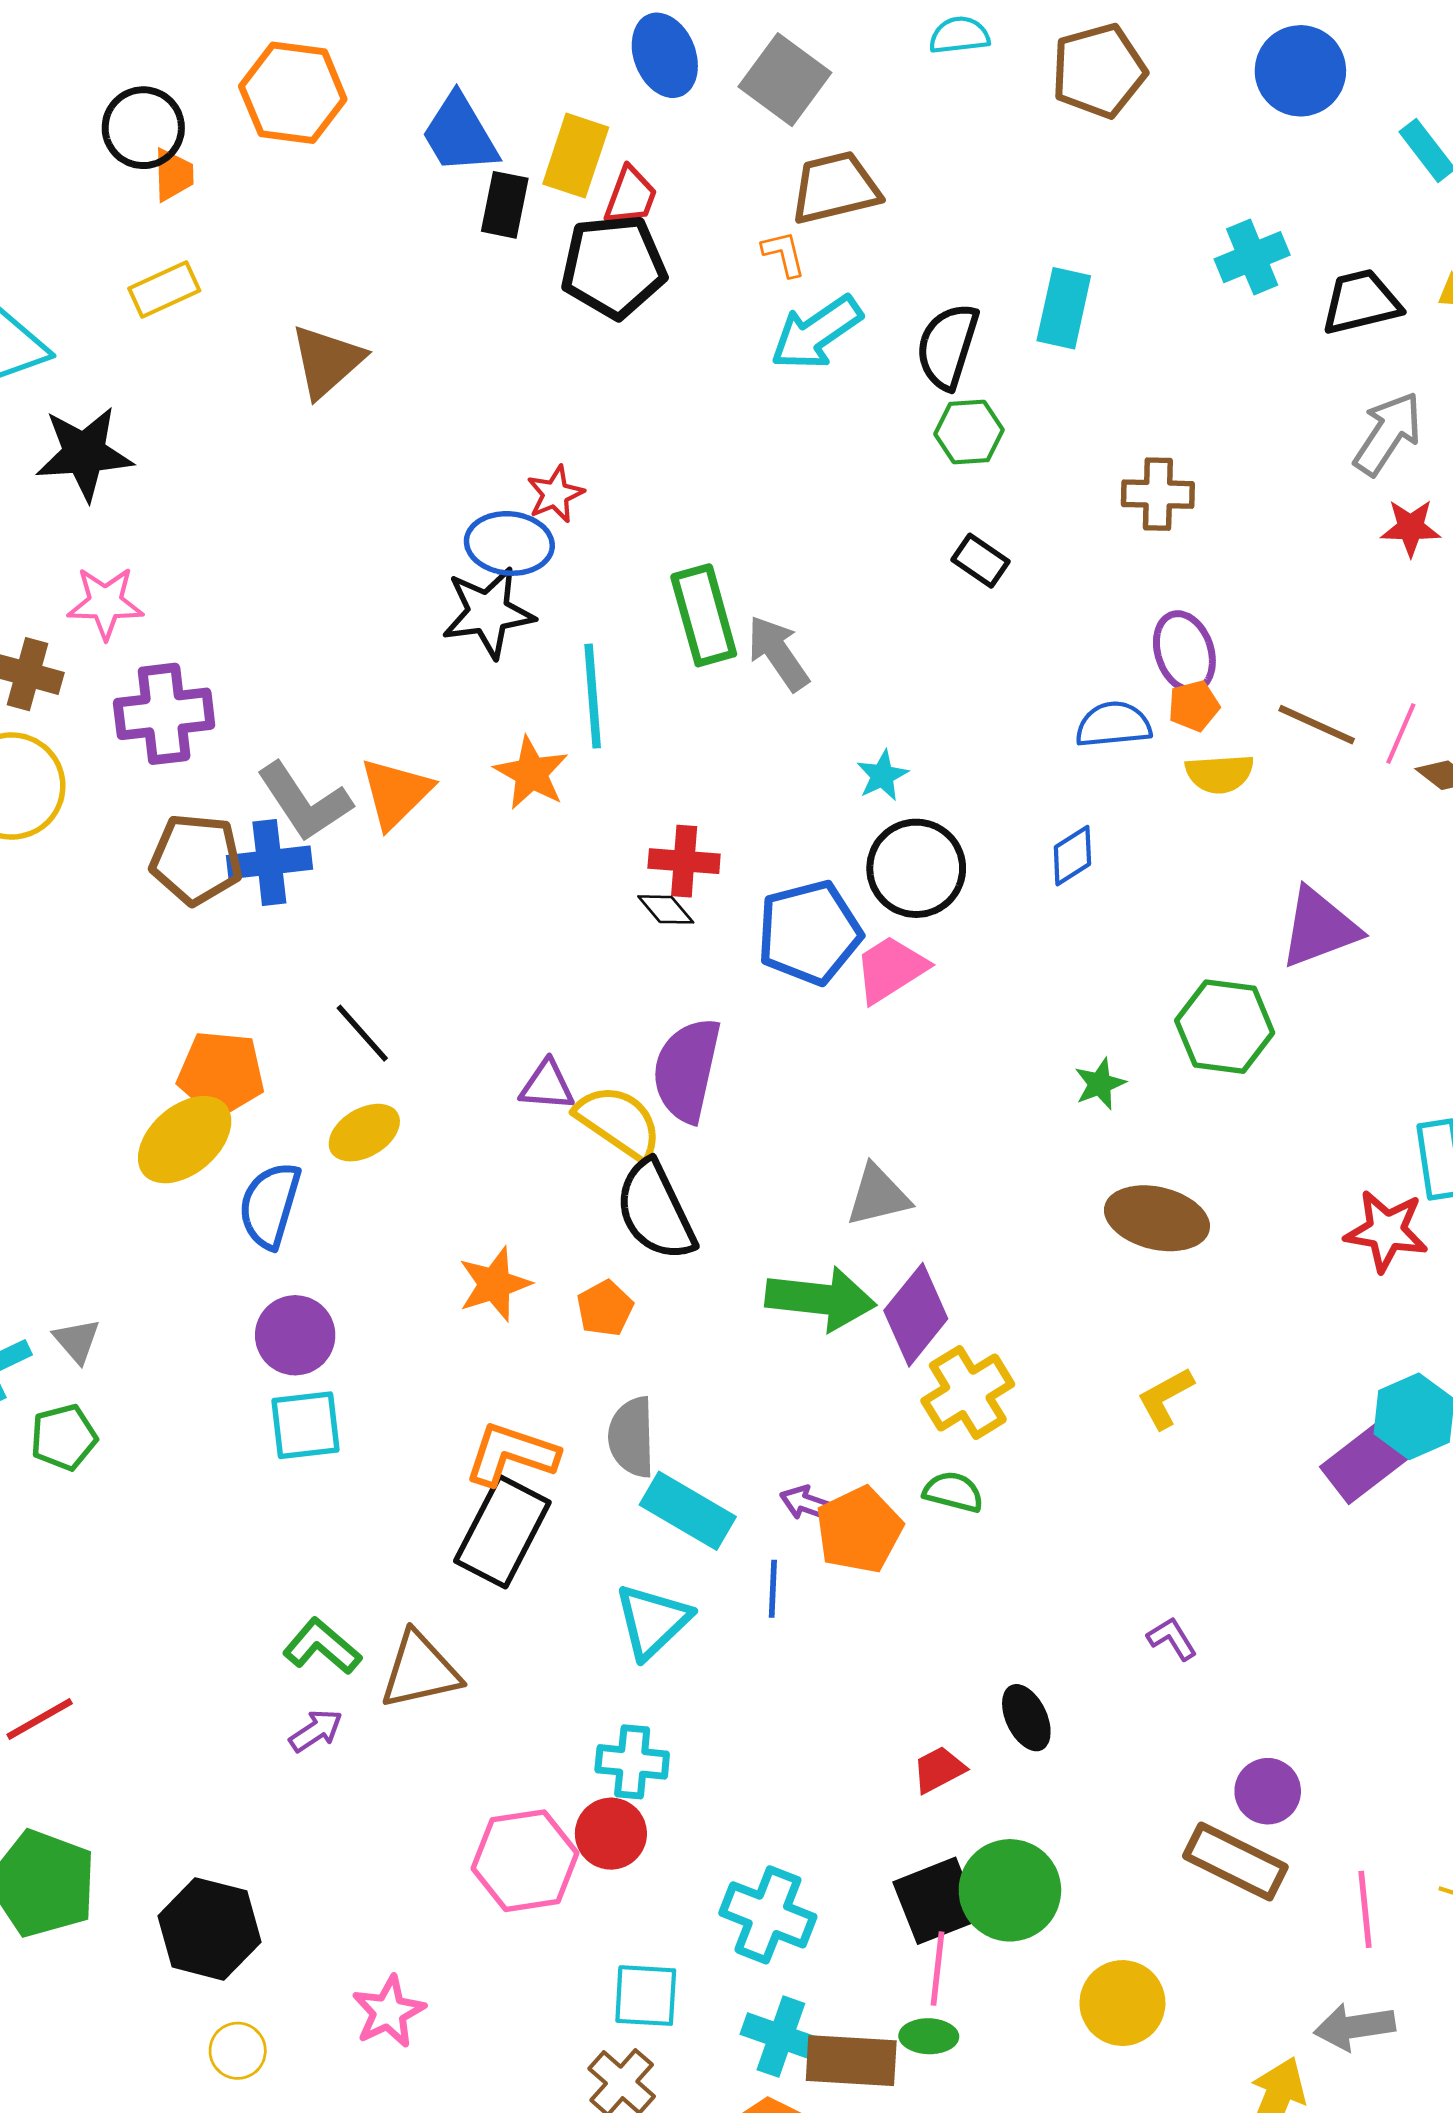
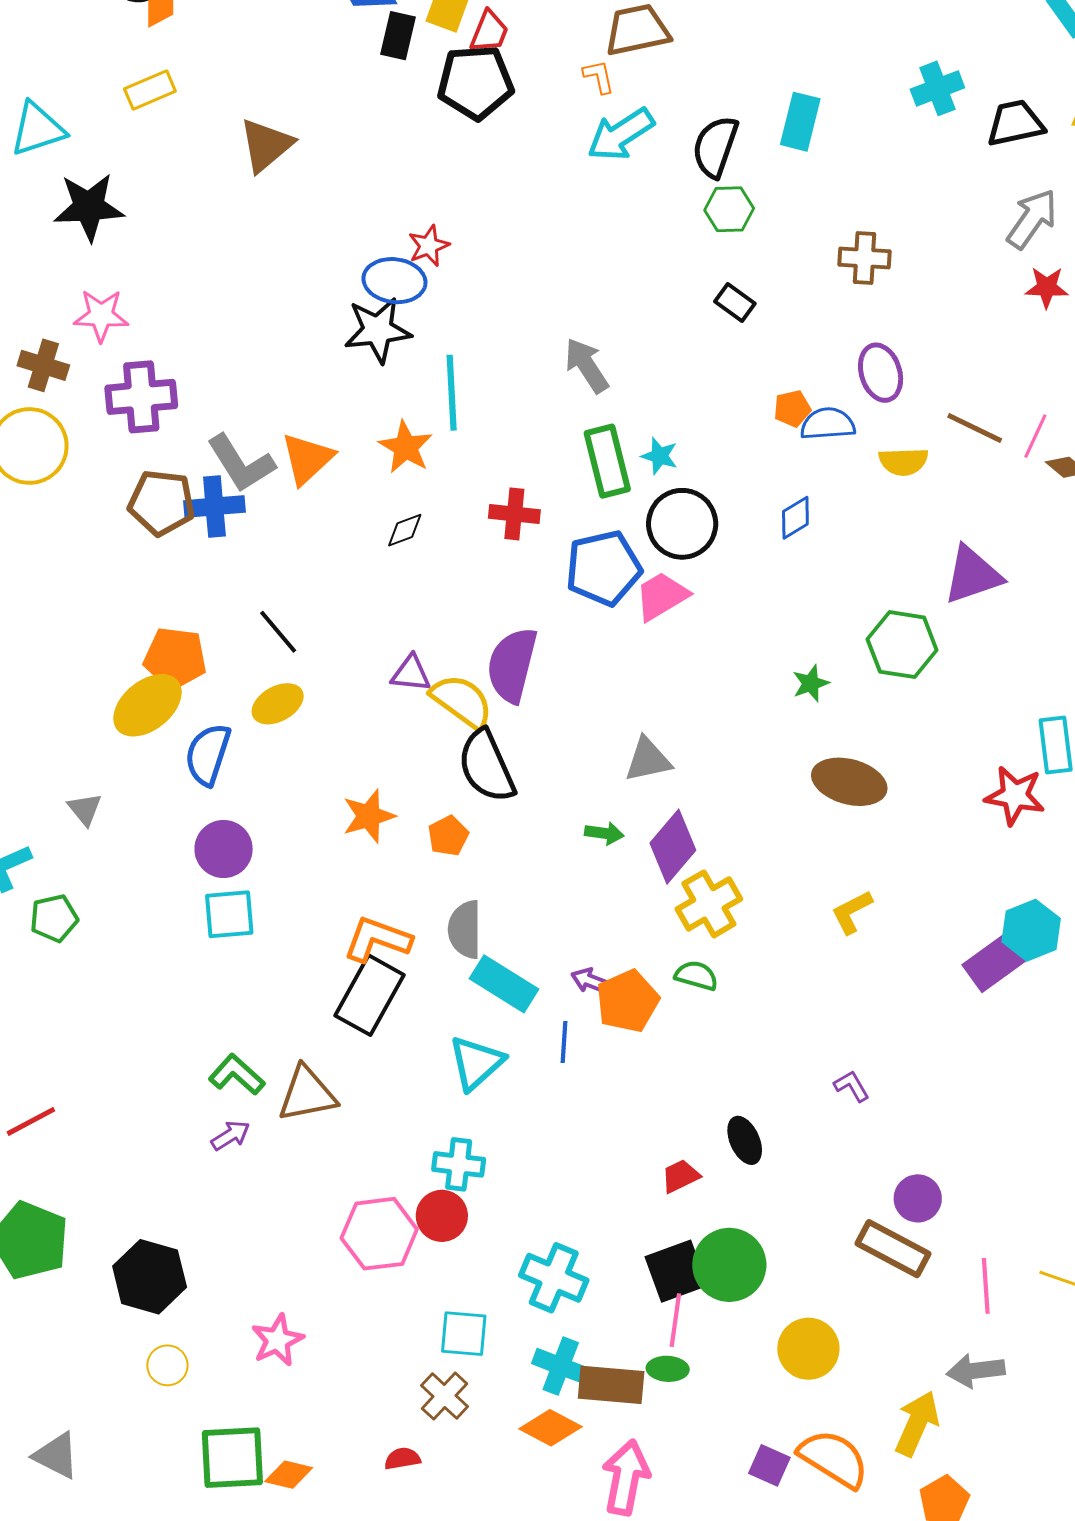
green rectangle: (704, 615) -> (607, 461), moved
orange pentagon: (1194, 706) -> (792, 409), moved
cyan star: (882, 775) -> (659, 456), turned -30
black diamond: (666, 909) -> (405, 530), moved, turned -72
green arrow: (821, 1299) -> (604, 833), size x0.5
gray triangle: (77, 1341) -> (85, 809), moved

